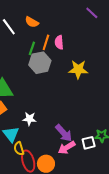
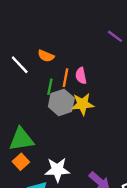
yellow star: (78, 69) -> (83, 104), moved
white star: (29, 119) -> (57, 170), size x1.5

